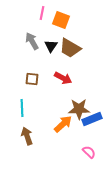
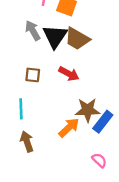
black triangle: (51, 46) -> (55, 36), size x1.6
blue rectangle: (92, 119) -> (103, 122), turned -30

